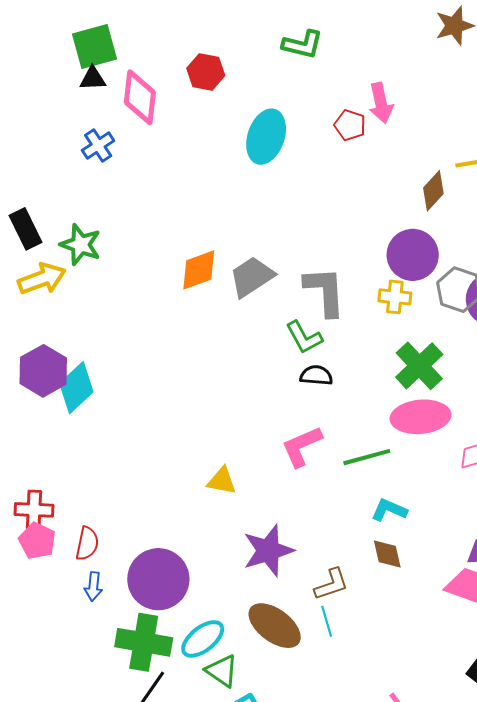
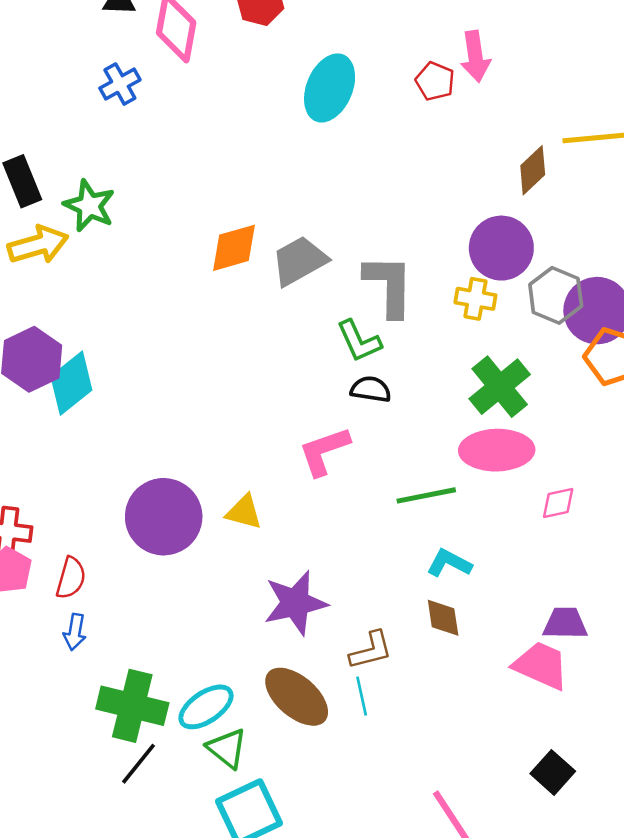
pink L-shape: (302, 446) -> (324, 451), moved
purple circle: (158, 579) -> (164, 517), moved

